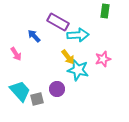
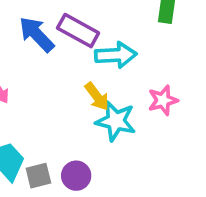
blue arrow: (34, 36) -> (37, 34), moved, size x1.5
purple circle: (57, 89) -> (76, 176), moved

